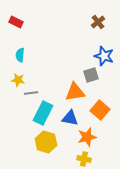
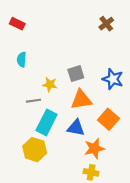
blue star: (104, 56) -> (113, 79), moved
gray square: (91, 75) -> (76, 74), moved
yellow star: (18, 80) -> (50, 84), moved
yellow hexagon: (46, 142) -> (35, 150), moved

